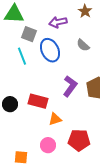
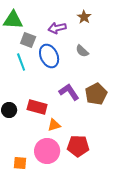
purple L-shape: (70, 86) -> (69, 92), turned -70
pink circle: (48, 145) -> (47, 151), size x1.6

